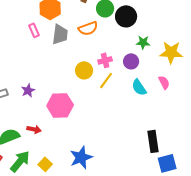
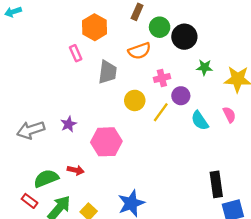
gray trapezoid: (60, 34) -> (108, 72), moved
pink cross: (105, 60) -> (162, 78), moved
purple circle: (131, 61) -> (181, 96), moved

